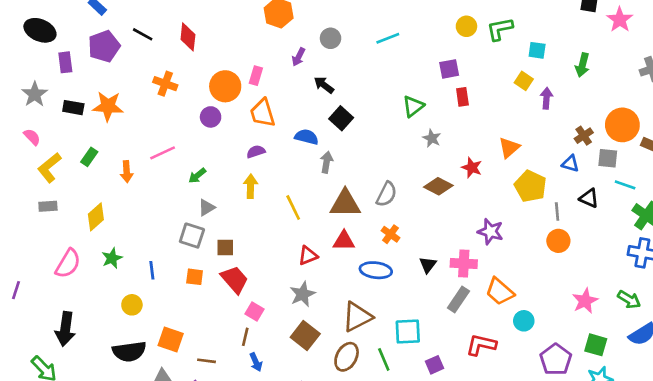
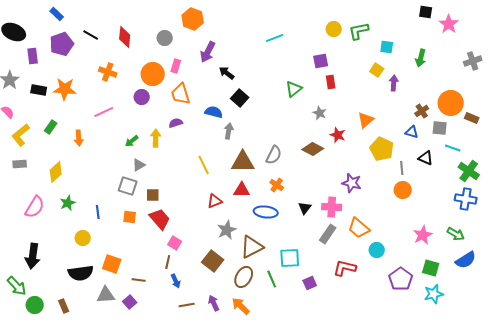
gray circle: (331, 38) -> (165, 38), moved
purple arrow: (299, 57) -> (208, 52), size x1.5
gray star: (432, 138) -> (320, 113), moved
pink line: (163, 153) -> (104, 112), moved
yellow arrow: (251, 186) -> (156, 138), moved
gray star: (303, 294) -> (227, 230), moved

